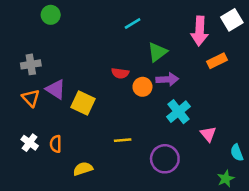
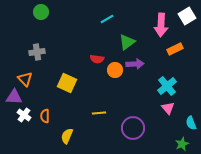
gray cross: (31, 64) -> (37, 52), moved
purple triangle: (56, 89) -> (14, 97), moved, turned -30
cyan cross: (178, 112) -> (167, 86), moved
yellow semicircle: (83, 169) -> (67, 136), turned -49

